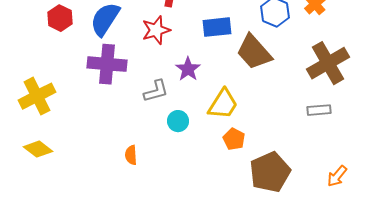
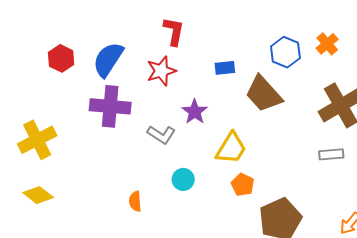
blue rectangle: (217, 27) -> (225, 68), size x0.7
gray L-shape: (156, 91) -> (161, 135), turned 48
cyan circle: (178, 121) -> (183, 179), moved

